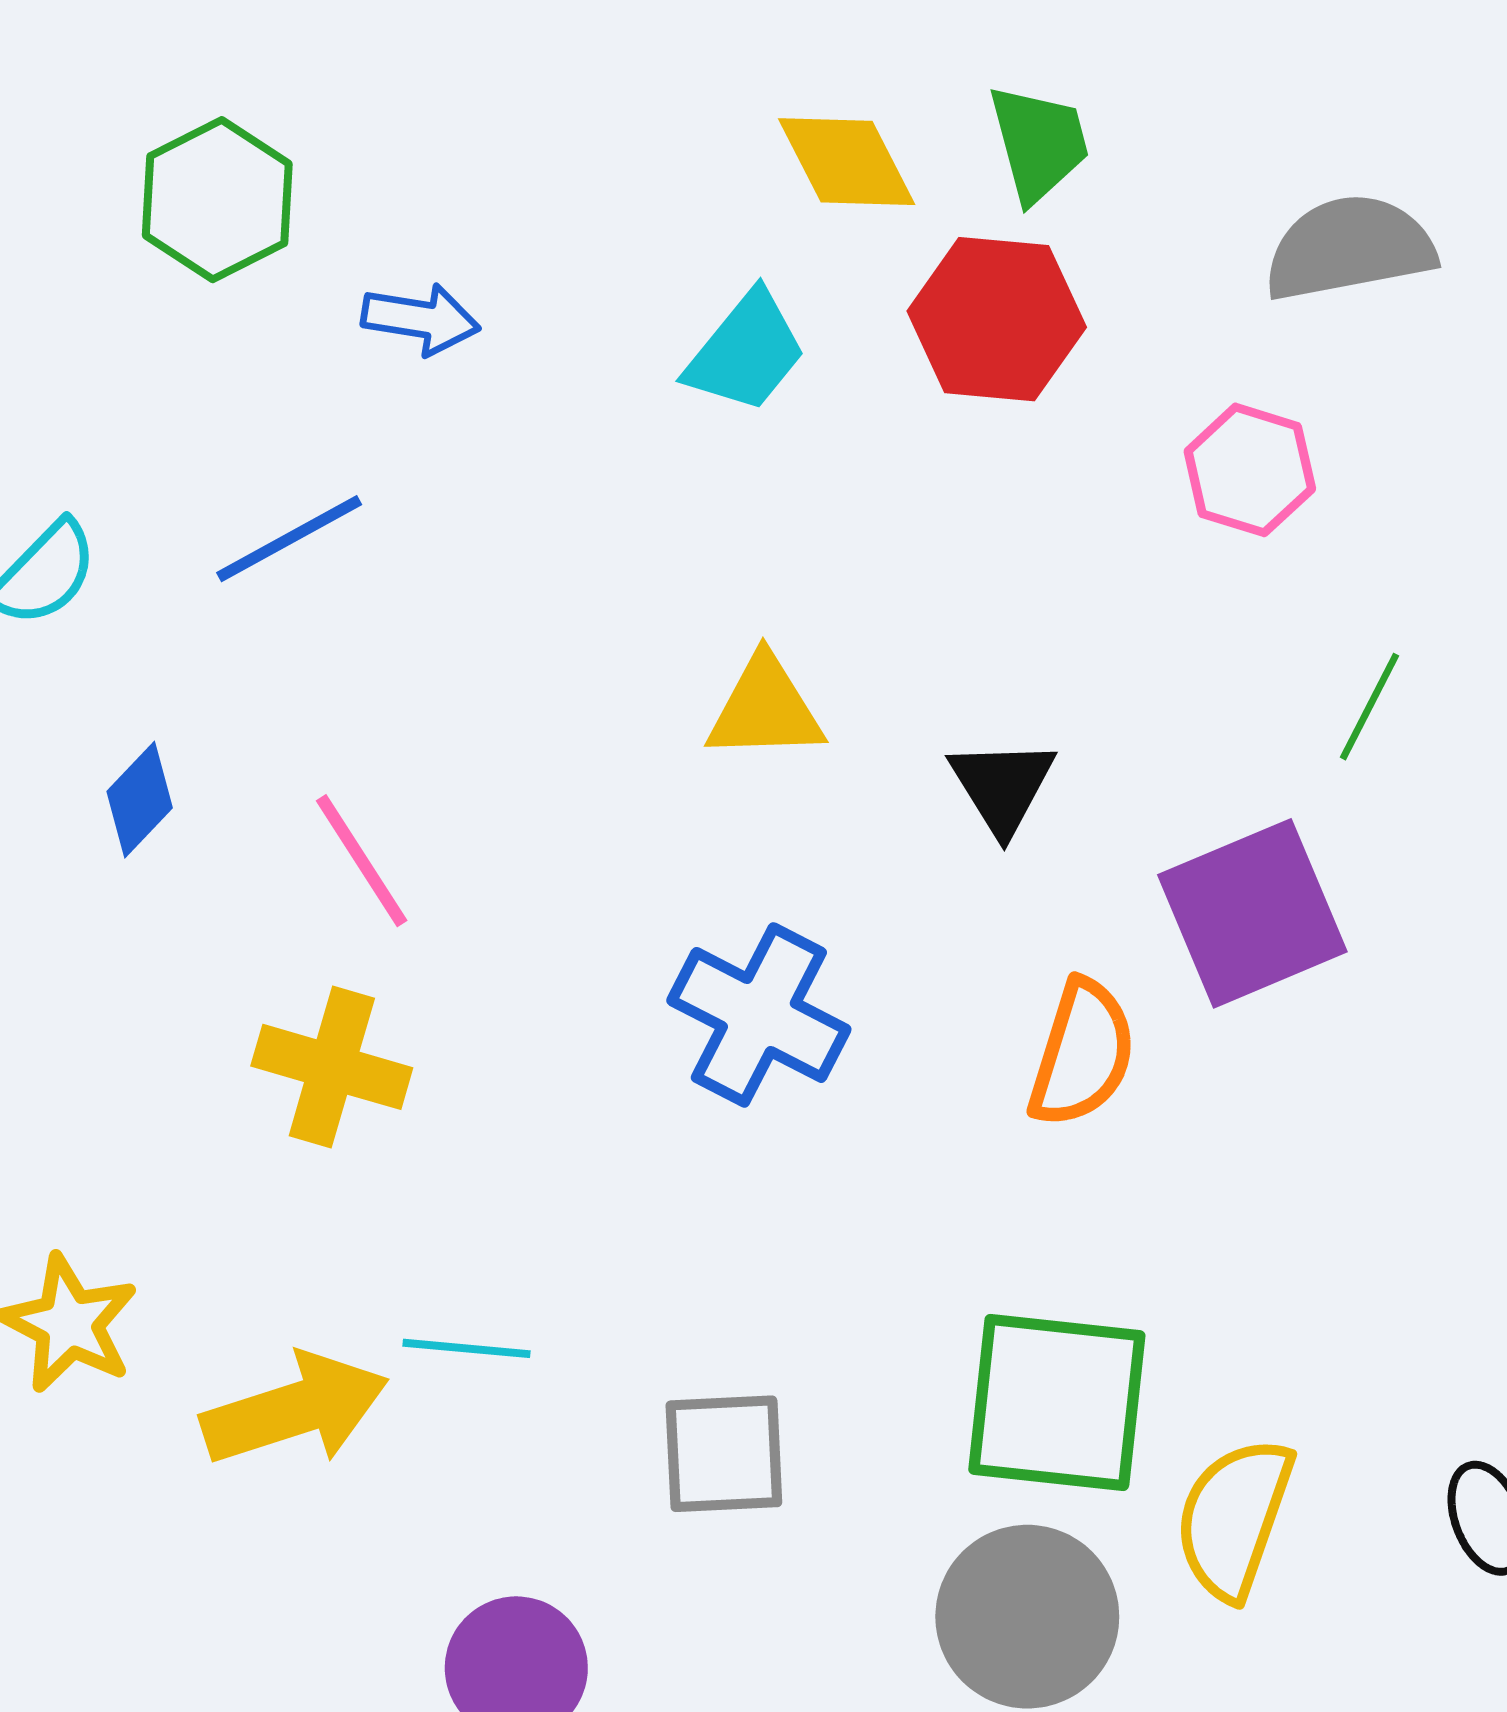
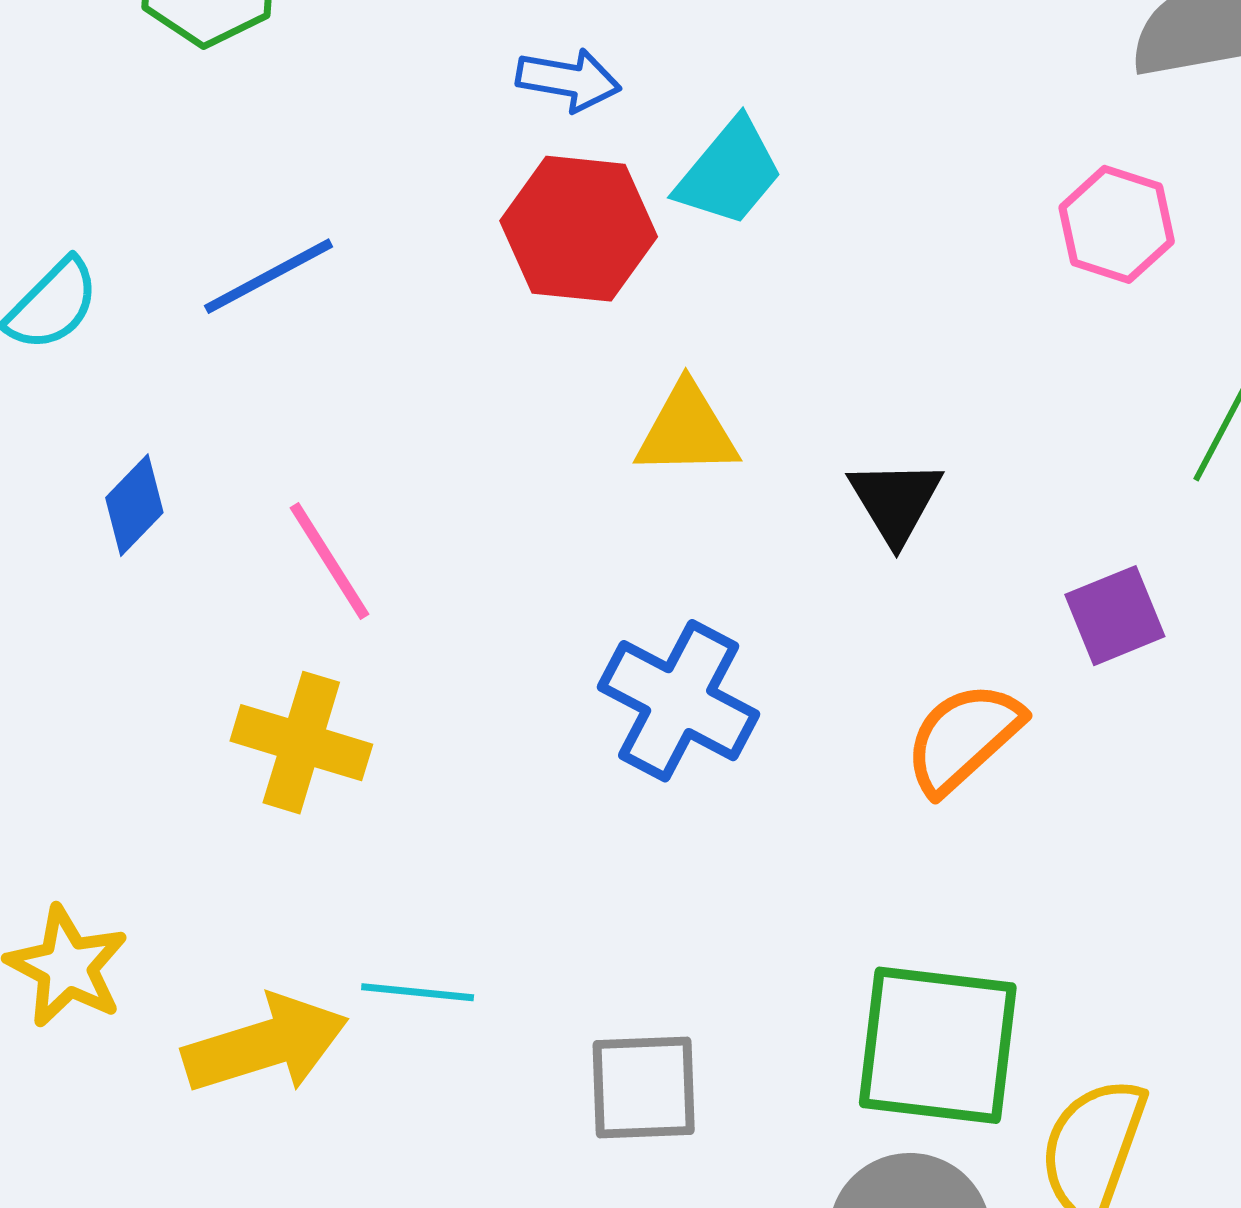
blue arrow: (421, 319) -> (569, 80), moved
red hexagon: (997, 319) -> (579, 229), moved
cyan trapezoid: (746, 352) -> (729, 173), moved
purple square: (1252, 913) -> (1115, 616), size x0.6
orange semicircle: (1082, 1054) -> (963, 738), turned -150

